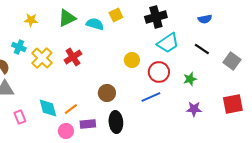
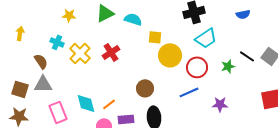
yellow square: (116, 15) -> (155, 37), moved, turned 32
black line: (202, 49) -> (247, 56), moved
yellow circle: (132, 60) -> (170, 55), size x1.5
green star: (190, 79) -> (228, 66), moved
purple star: (194, 109) -> (220, 104), moved
pink rectangle: (20, 117) -> (58, 112), size x1.5

